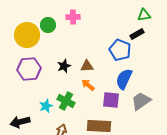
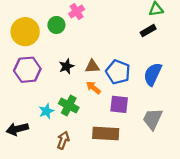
pink cross: (73, 17) -> (77, 12), turned -32
green circle: (48, 25) -> (56, 25), moved
blue pentagon: (120, 50) -> (118, 72), moved
blue semicircle: (124, 79) -> (153, 74), moved
gray trapezoid: (141, 101) -> (153, 119), moved, turned -30

